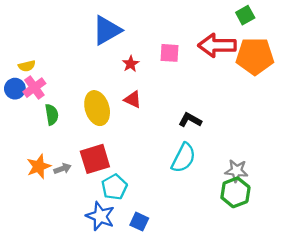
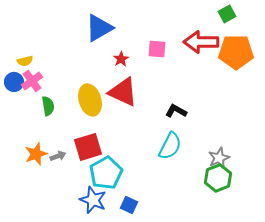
red triangle: (133, 99) -> (123, 92), size x1.8
gray star: (236, 171) -> (219, 158), turned -30
cyan pentagon: (114, 187) -> (106, 173), size x1.4

